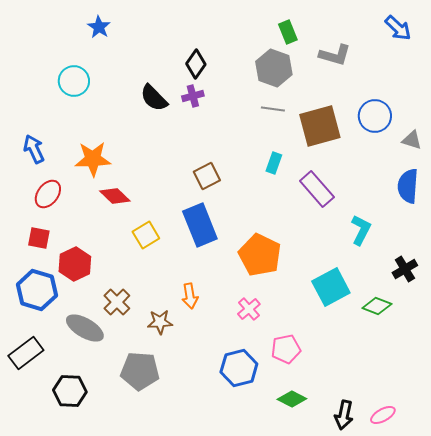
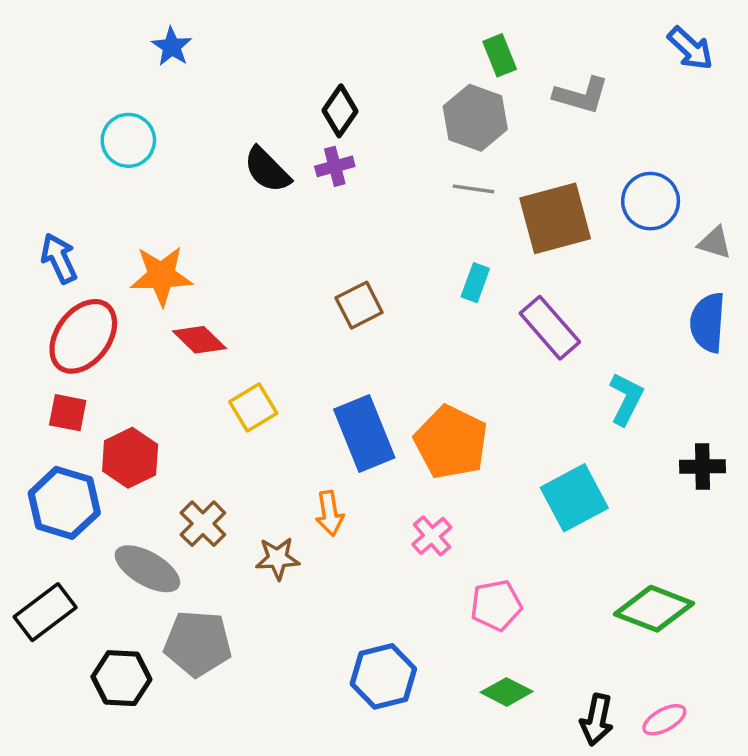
red ellipse: (48, 194) -> (83, 336), size x1.5
blue rectangle: (200, 225) -> (364, 434), moved
black cross: (405, 269) -> (703, 466), turned 30
green diamond: (377, 306) -> (654, 609), moved, size x1.5
blue hexagon: (239, 368) -> (383, 676), moved
gray pentagon: (140, 371) -> (198, 643), moved

